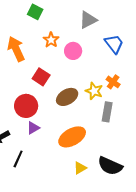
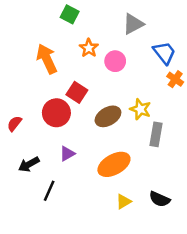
orange cross: (113, 82) -> (175, 79), moved
red circle: (26, 106) -> (56, 113), moved
black semicircle: (110, 166) -> (160, 199), size x0.7

